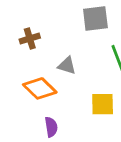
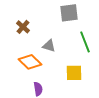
brown cross: (30, 39) -> (23, 27), turned -32

